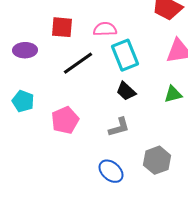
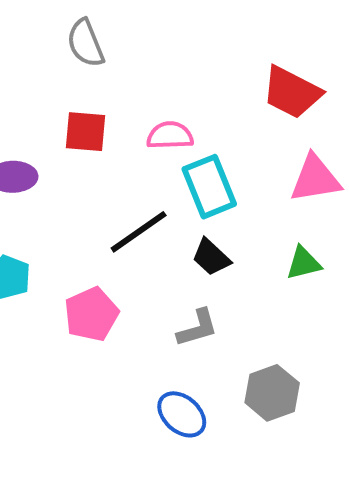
black line: (78, 63) -> (139, 232), moved

